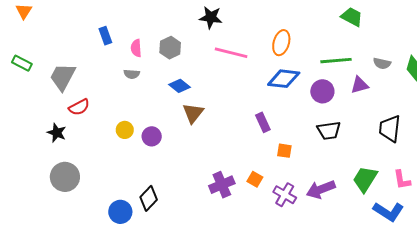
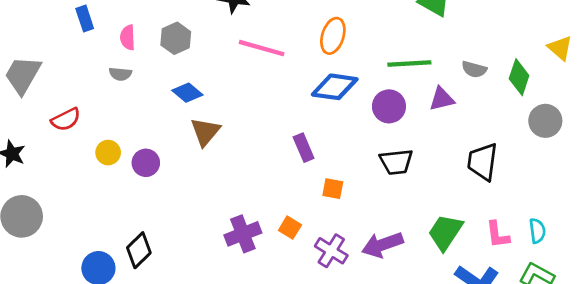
red semicircle: (79, 107) -> (66, 119), moved

